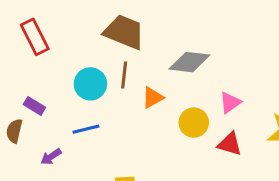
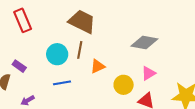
gray diamond: (189, 62) -> (144, 43), moved
blue line: (86, 129) -> (62, 83), moved

